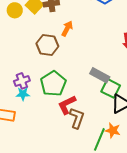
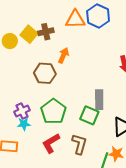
gray rectangle: (100, 75) -> (99, 100), turned 66
green square: (111, 88) -> (89, 115), moved
red L-shape: (67, 105) -> (51, 143), moved

